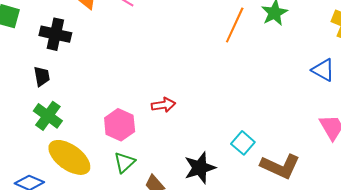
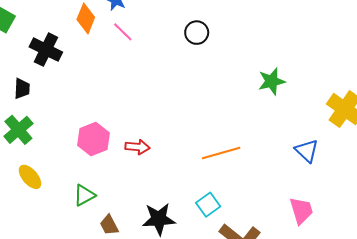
orange line: (235, 25) -> (221, 153), moved, turned 36
pink hexagon: (120, 125) -> (93, 139), moved
yellow ellipse: (69, 157) -> (30, 177), size x0.6

